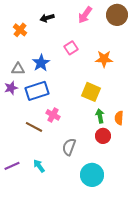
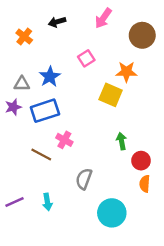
brown circle: (117, 15) -> (142, 35), moved
yellow square: (91, 92) -> (111, 95), moved
orange semicircle: (119, 118) -> (145, 184), moved
red circle: (103, 136) -> (141, 161), moved
cyan arrow: (39, 166) -> (47, 202), turned -152

